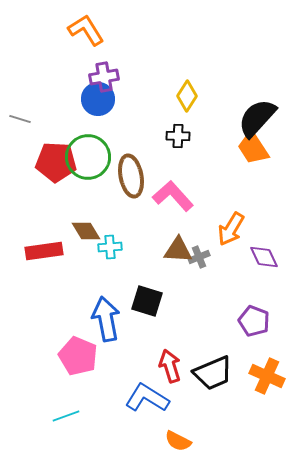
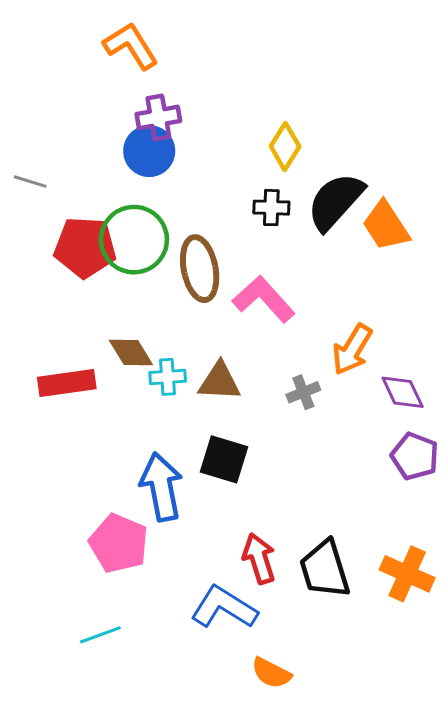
black semicircle: (257, 118) -> (335, 201), moved
brown triangle: (178, 250) -> (219, 382), moved
purple pentagon: (254, 321) -> (415, 456), moved
black trapezoid: (213, 373) -> (325, 569), turned 96

